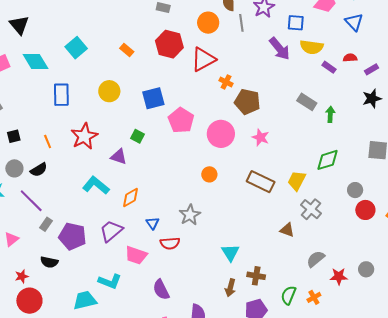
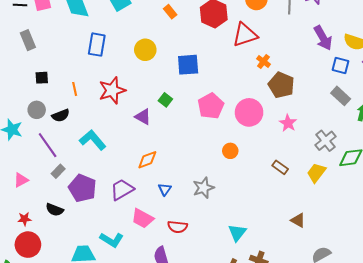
blue square: (296, 23) -> (341, 65), moved
pink pentagon: (181, 120) -> (211, 106), moved
brown rectangle: (261, 182) -> (280, 167), size x0.6
cyan L-shape: (96, 185) -> (93, 140), moved
gray cross: (311, 209) -> (326, 141), moved
red semicircle: (170, 243) -> (178, 227), moved

